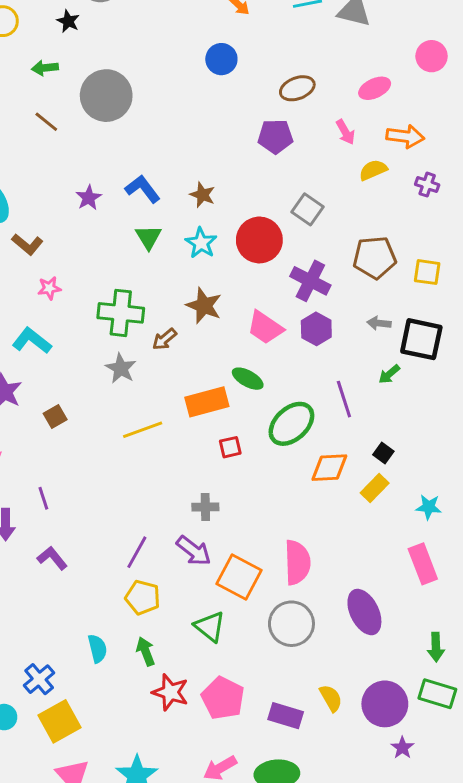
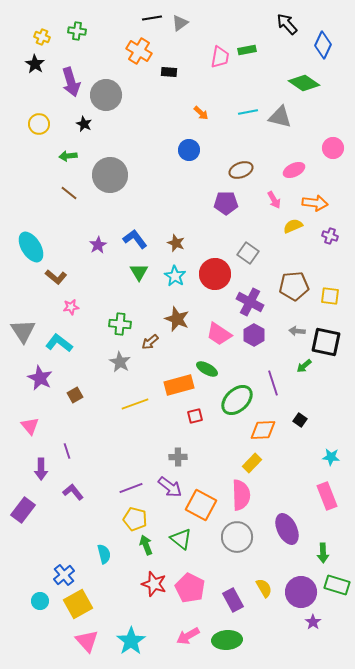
green cross: (121, 313) -> (120, 324), size x0.7
yellow rectangle: (375, 488) -> (252, 463), moved
purple line: (137, 552) -> (131, 488), turned 40
green arrow: (436, 647) -> (323, 553), moved
green arrow: (146, 651) -> (146, 545), moved
purple rectangle: (286, 716) -> (233, 600), turned 45

